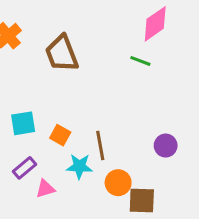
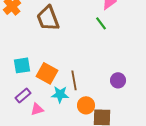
green line: (140, 61) -> (101, 23), turned 32
orange square: (60, 135) -> (47, 73), size x1.5

